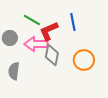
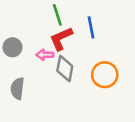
green line: (32, 20) -> (57, 15), moved, turned 42
pink arrow: (36, 44) -> (45, 55), size x0.6

